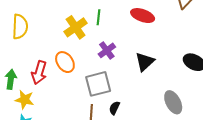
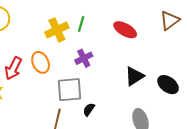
black triangle: (145, 62) -> (134, 76), moved
black semicircle: (114, 108) -> (89, 110), moved

